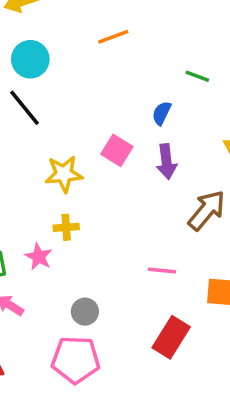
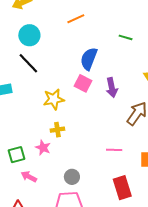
blue semicircle: (162, 113) -> (89, 59), moved, size x1.6
red rectangle: (171, 337) -> (122, 188), turned -45

